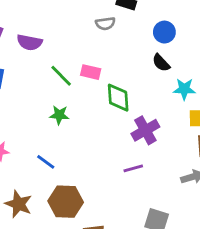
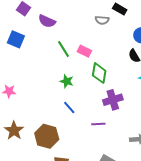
green star: (59, 115) -> (67, 81), moved
blue line: (46, 162) -> (69, 107), moved

